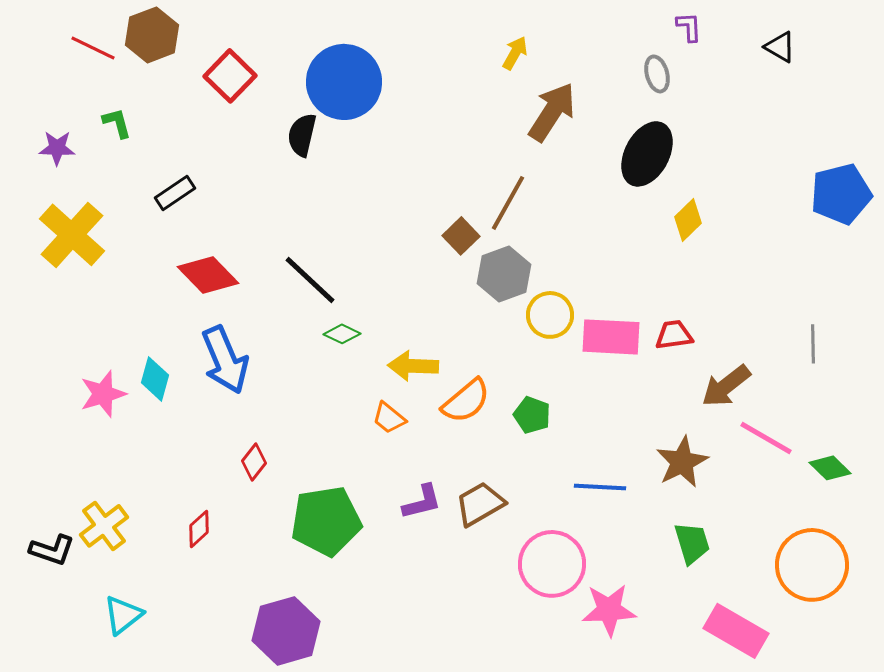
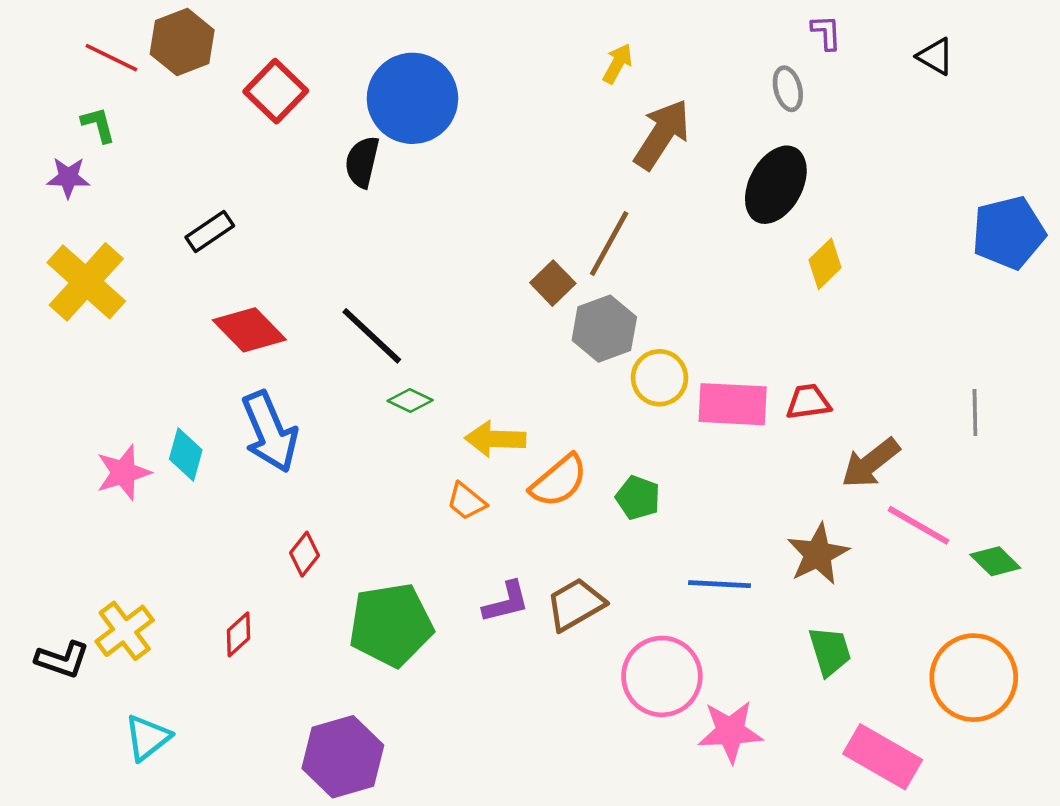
green L-shape: (117, 123) -> (98, 125), moved

